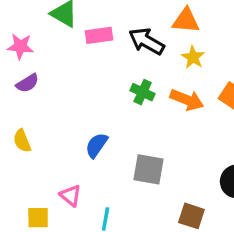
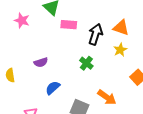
black arrow: (147, 41) -> (96, 34), turned 65
purple semicircle: (27, 83) -> (41, 62), moved
orange arrow: (187, 100) -> (107, 97), moved

